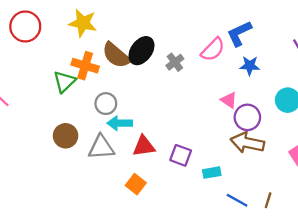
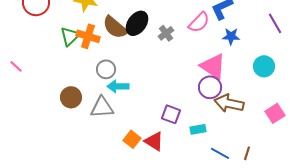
green triangle: (64, 82) -> (70, 36), moved
pink triangle: (229, 100) -> (213, 66), size x1.8
purple circle: (247, 117) -> (210, 87), moved
red triangle: (144, 146) -> (154, 141), moved, turned 40

